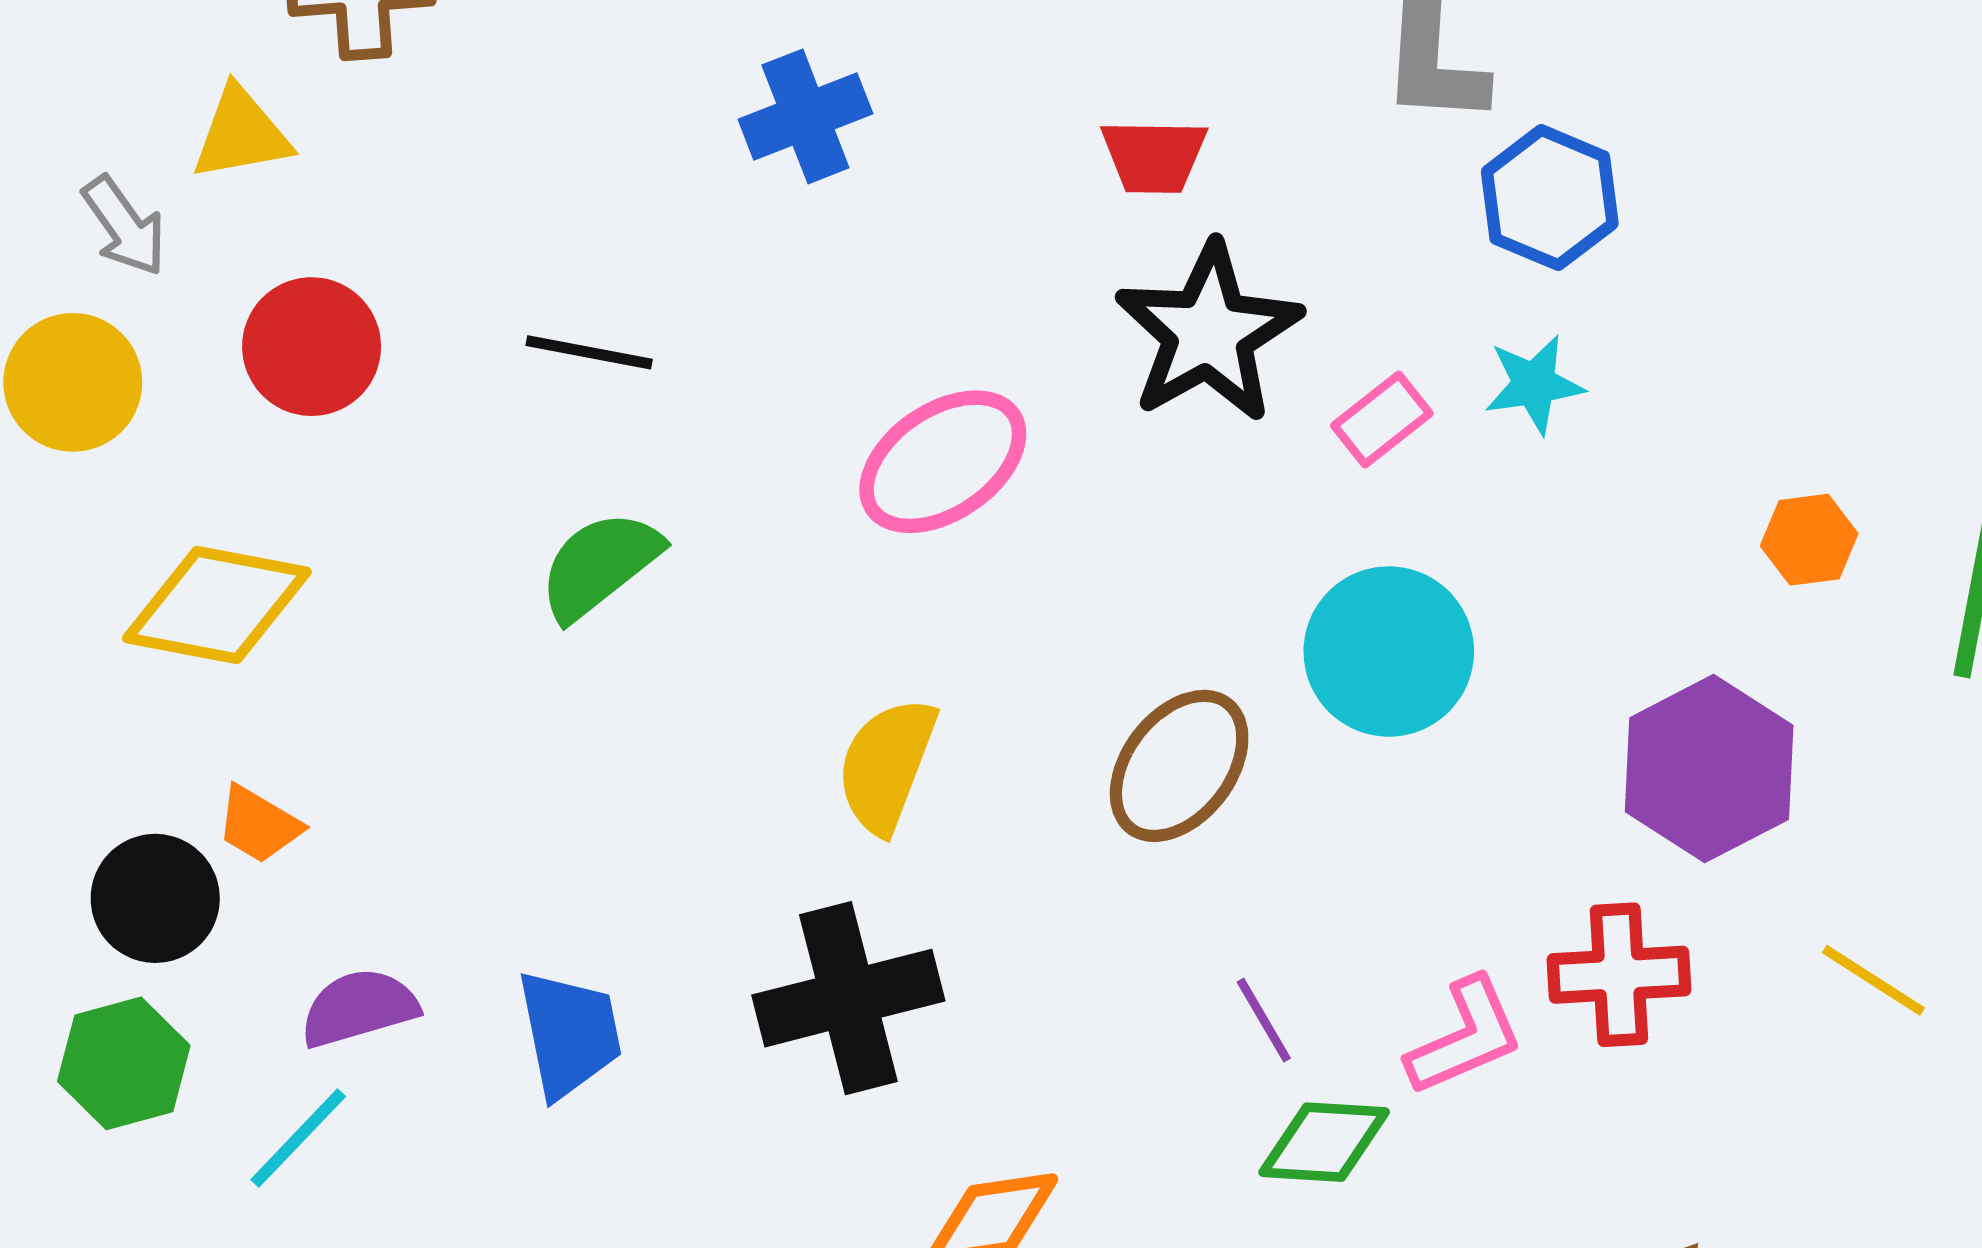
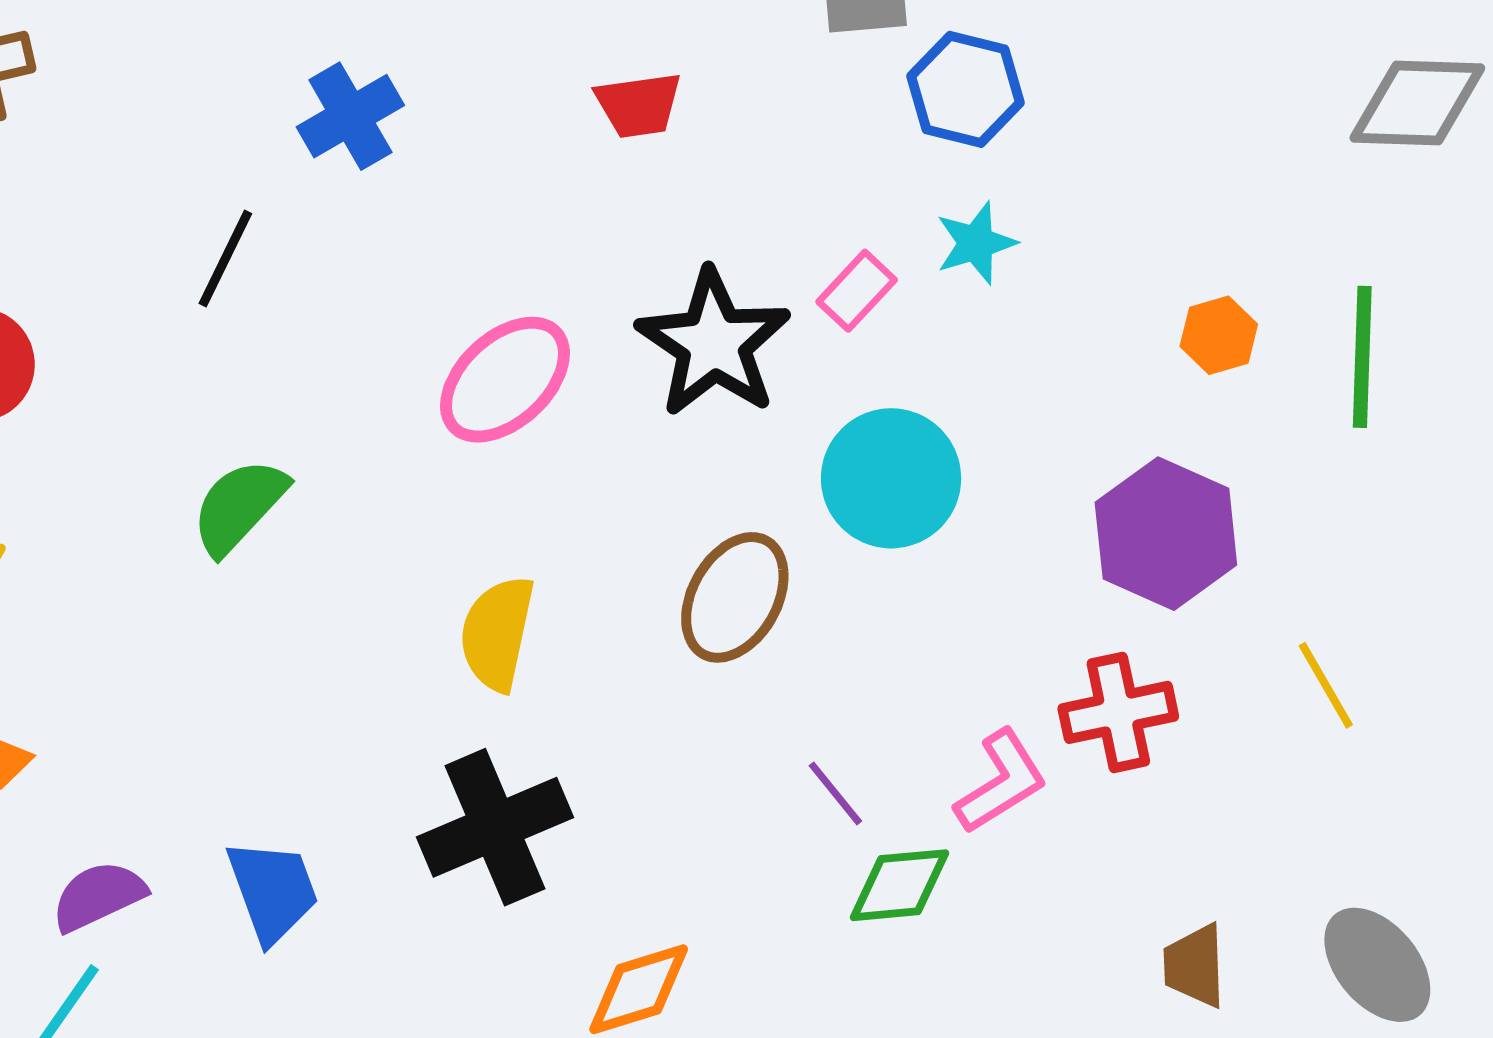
black star: (1208, 333) -> (714, 343), moved
black line: (589, 352) -> (225, 259), moved, turned -66
yellow line: (1873, 980) -> (1326, 685), turned 36

